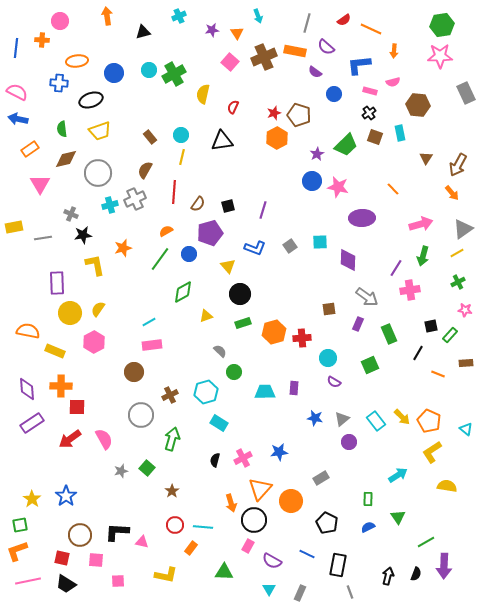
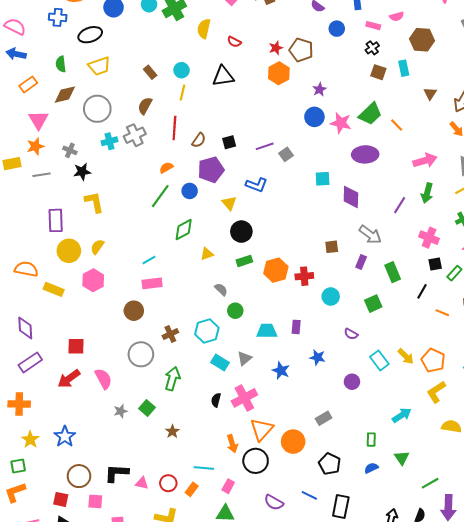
red semicircle: (233, 107) -> (234, 42), turned -88
green trapezoid: (346, 145) -> (370, 114), moved
purple line: (263, 210) -> (265, 146), turned 54
gray square: (290, 246) -> (286, 154), moved
orange star: (123, 248) -> (35, 146), moved
pink cross: (410, 290) -> (429, 238), moved, turned 30
purple semicircle: (334, 382) -> (351, 334), moved
orange cross: (61, 386) -> (19, 404), moved
gray triangle: (342, 419) -> (244, 358), moved
blue star: (279, 452) -> (281, 371), moved, turned 30
pink cross: (243, 458) -> (244, 398), size x1.4
red circle: (175, 525) -> (168, 483), moved
pink rectangle: (248, 546) -> (228, 486), moved

